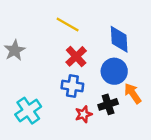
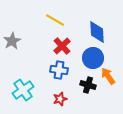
black cross: (108, 104) -> (88, 85), turned 35
red star: (83, 114) -> (60, 99), moved

